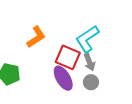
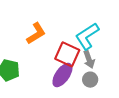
purple ellipse: (63, 78) -> (62, 75), turned 65

